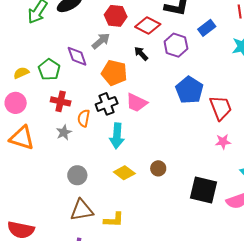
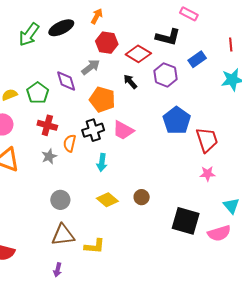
cyan arrow: (117, 136) -> (102, 163), size x0.7

